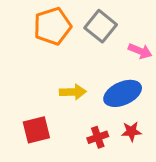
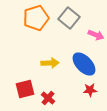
blue ellipse: (123, 93) -> (84, 64), turned 70
red cross: (98, 137) -> (48, 98), moved, turned -32

